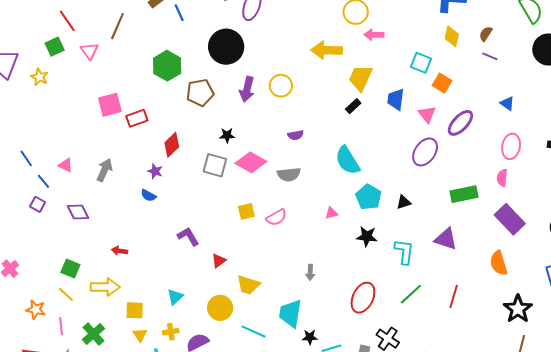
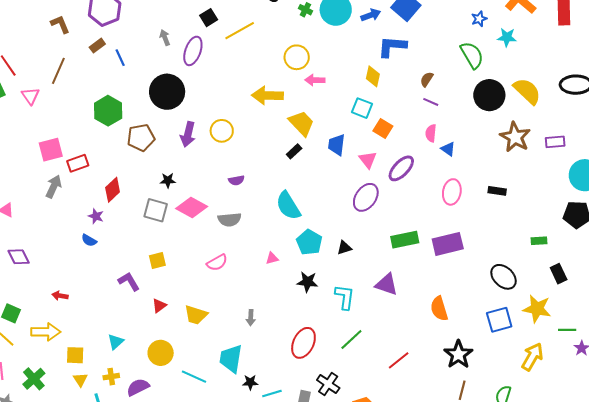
yellow diamond: (452, 36) -> (373, 76), moved
yellow trapezoid: (361, 78) -> (301, 123), turned 112
gray arrow: (105, 170) -> (54, 187), moved
pink semicircle: (502, 178) -> (431, 133), moved
yellow square: (246, 211) -> (157, 260), moved
purple rectangle: (510, 219) -> (448, 244), moved, turned -60
yellow trapezoid: (248, 285) -> (196, 315), moved
red line: (454, 296) -> (399, 360), moved, turned 35

